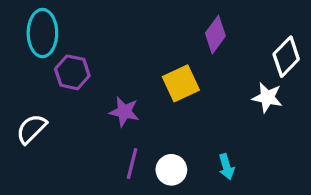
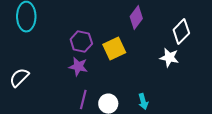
purple hexagon: (72, 72) -> (81, 42), moved

